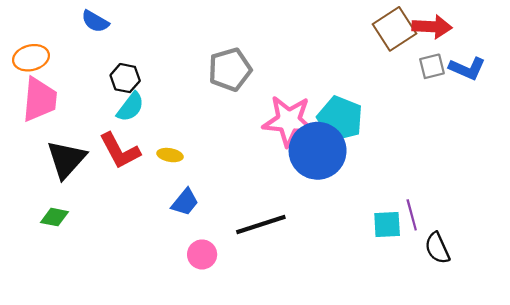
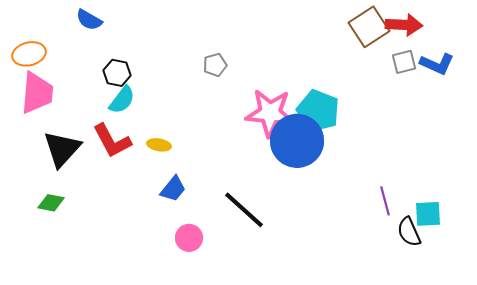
gray pentagon: (230, 69) -> (215, 65), size x0.6
black line: (261, 225) -> (244, 210), turned 60
cyan square: (387, 225) -> (428, 214), moved

